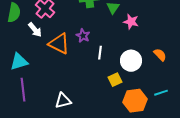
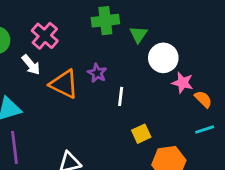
pink star: (131, 22) -> (183, 83), moved
white circle: (131, 61) -> (163, 58), moved
cyan line: (161, 93) -> (205, 130), moved

